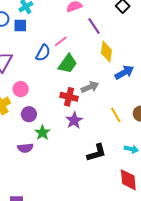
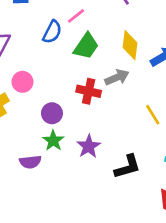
yellow diamond: (106, 52) -> (130, 45), moved
purple circle: (29, 114) -> (52, 113), moved
purple star: (74, 120) -> (89, 146), moved

